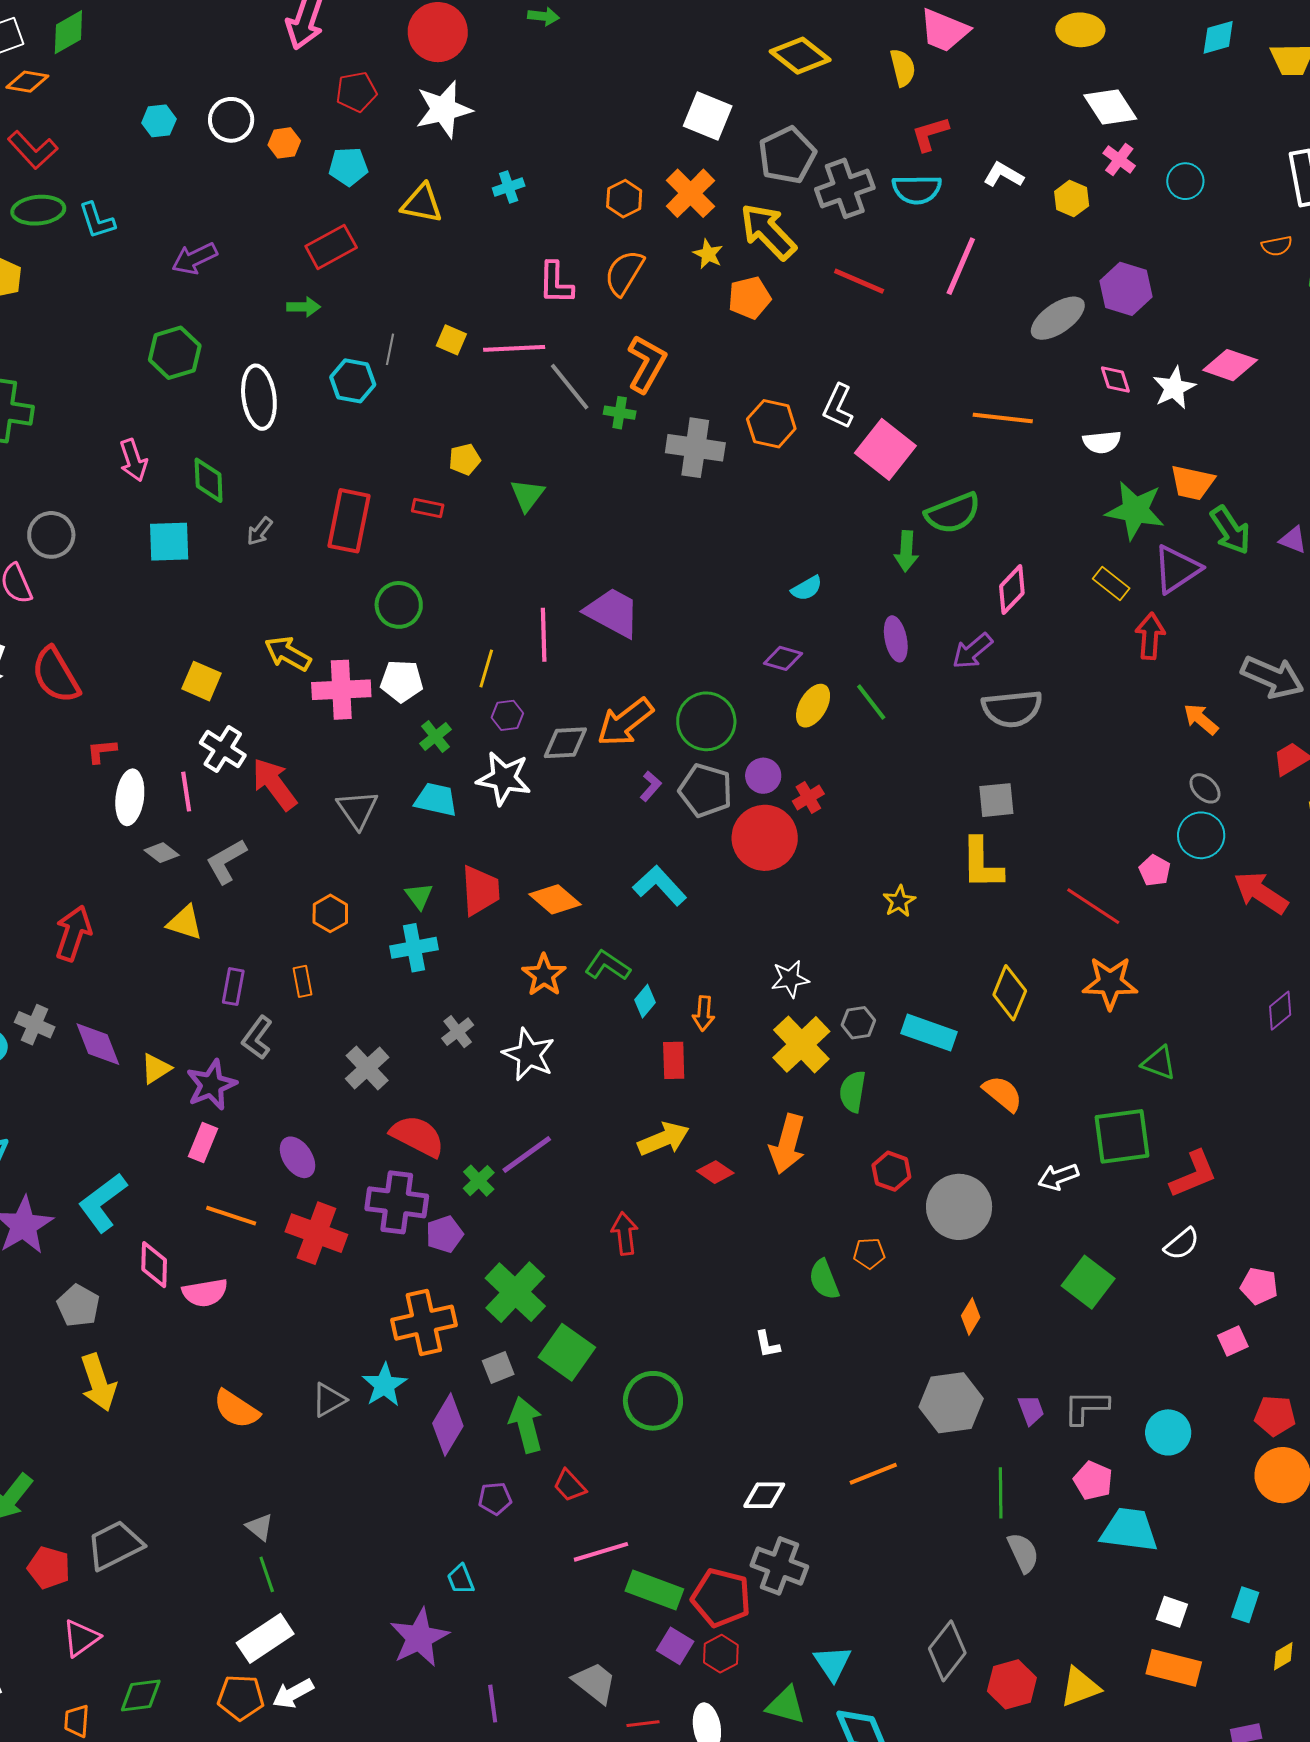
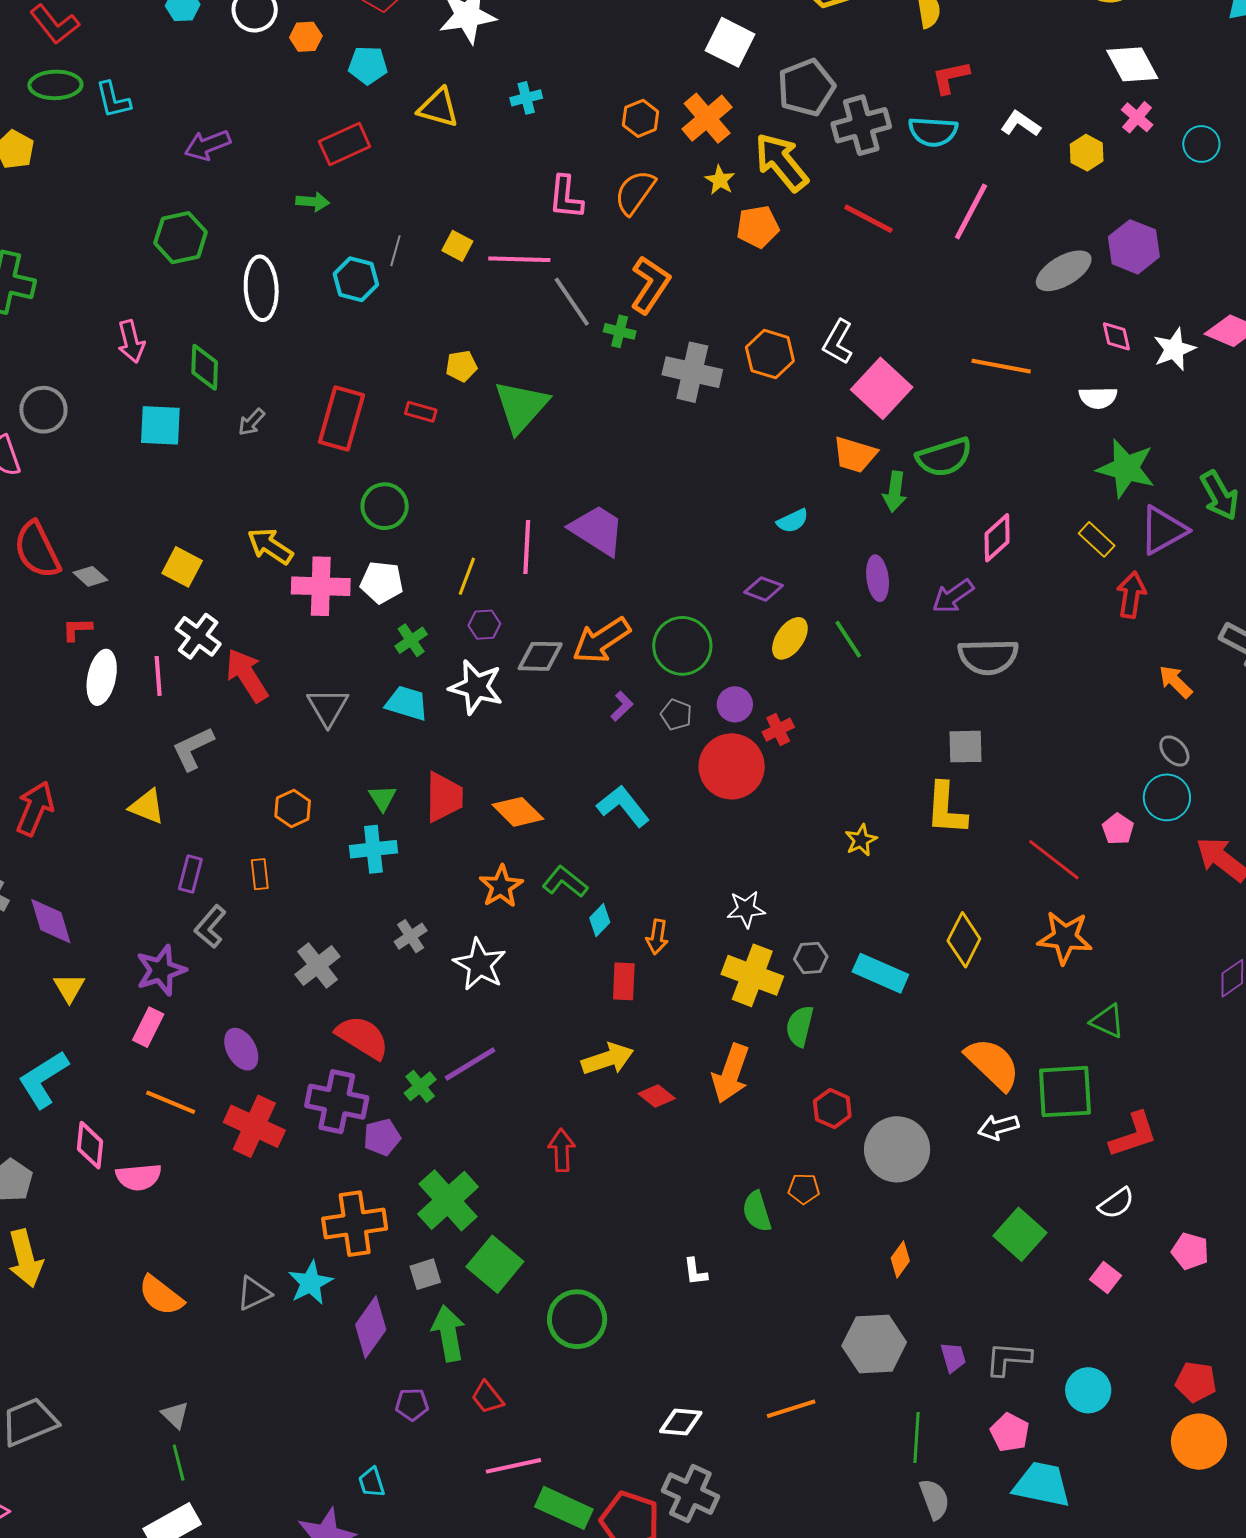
orange trapezoid: (1192, 483) -> (855, 455), moved
green triangle: (527, 495) -> (521, 406), size x1.6
gray pentagon: (706, 790) -> (676, 715), size x0.6
gray diamond: (162, 853) -> (90, 576), moved
yellow cross: (801, 1044) -> (752, 975), turned -30
yellow triangle: (156, 1069) -> (69, 988), moved, turned -32
orange semicircle: (1003, 1094) -> (993, 1064), moved, size x1.4
pink square: (1233, 1341) -> (1105, 1278), moved, turned -32

